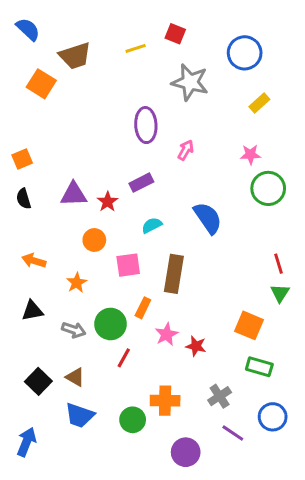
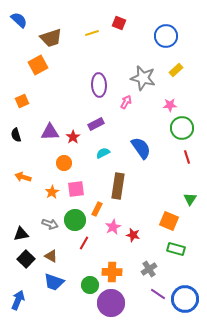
gray star: (190, 82) -> (143, 78), moved
orange square: (41, 84) -> (38, 65), moved, turned 30
orange square: (22, 159) -> (22, 101), moved
red line: (278, 264) -> (187, 157), moved
pink square: (128, 265) -> (76, 189), moved
black triangle: (32, 311) -> (21, 234), moved
blue circle: (273, 417) -> (185, 299), moved, size x1.4
purple circle: (186, 452) -> (111, 303), moved, size x1.4

